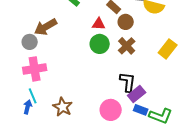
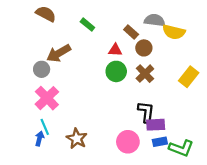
pink cross: (35, 69) -> (47, 98), turned -35
purple rectangle: (137, 94) -> (156, 125), turned 36
blue rectangle: (141, 110) -> (160, 142), turned -32

